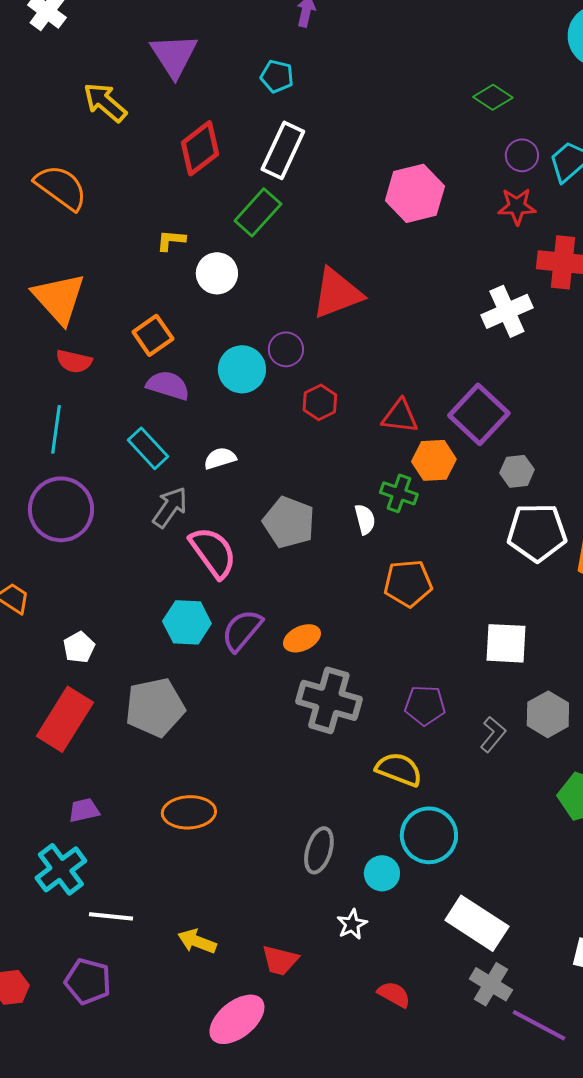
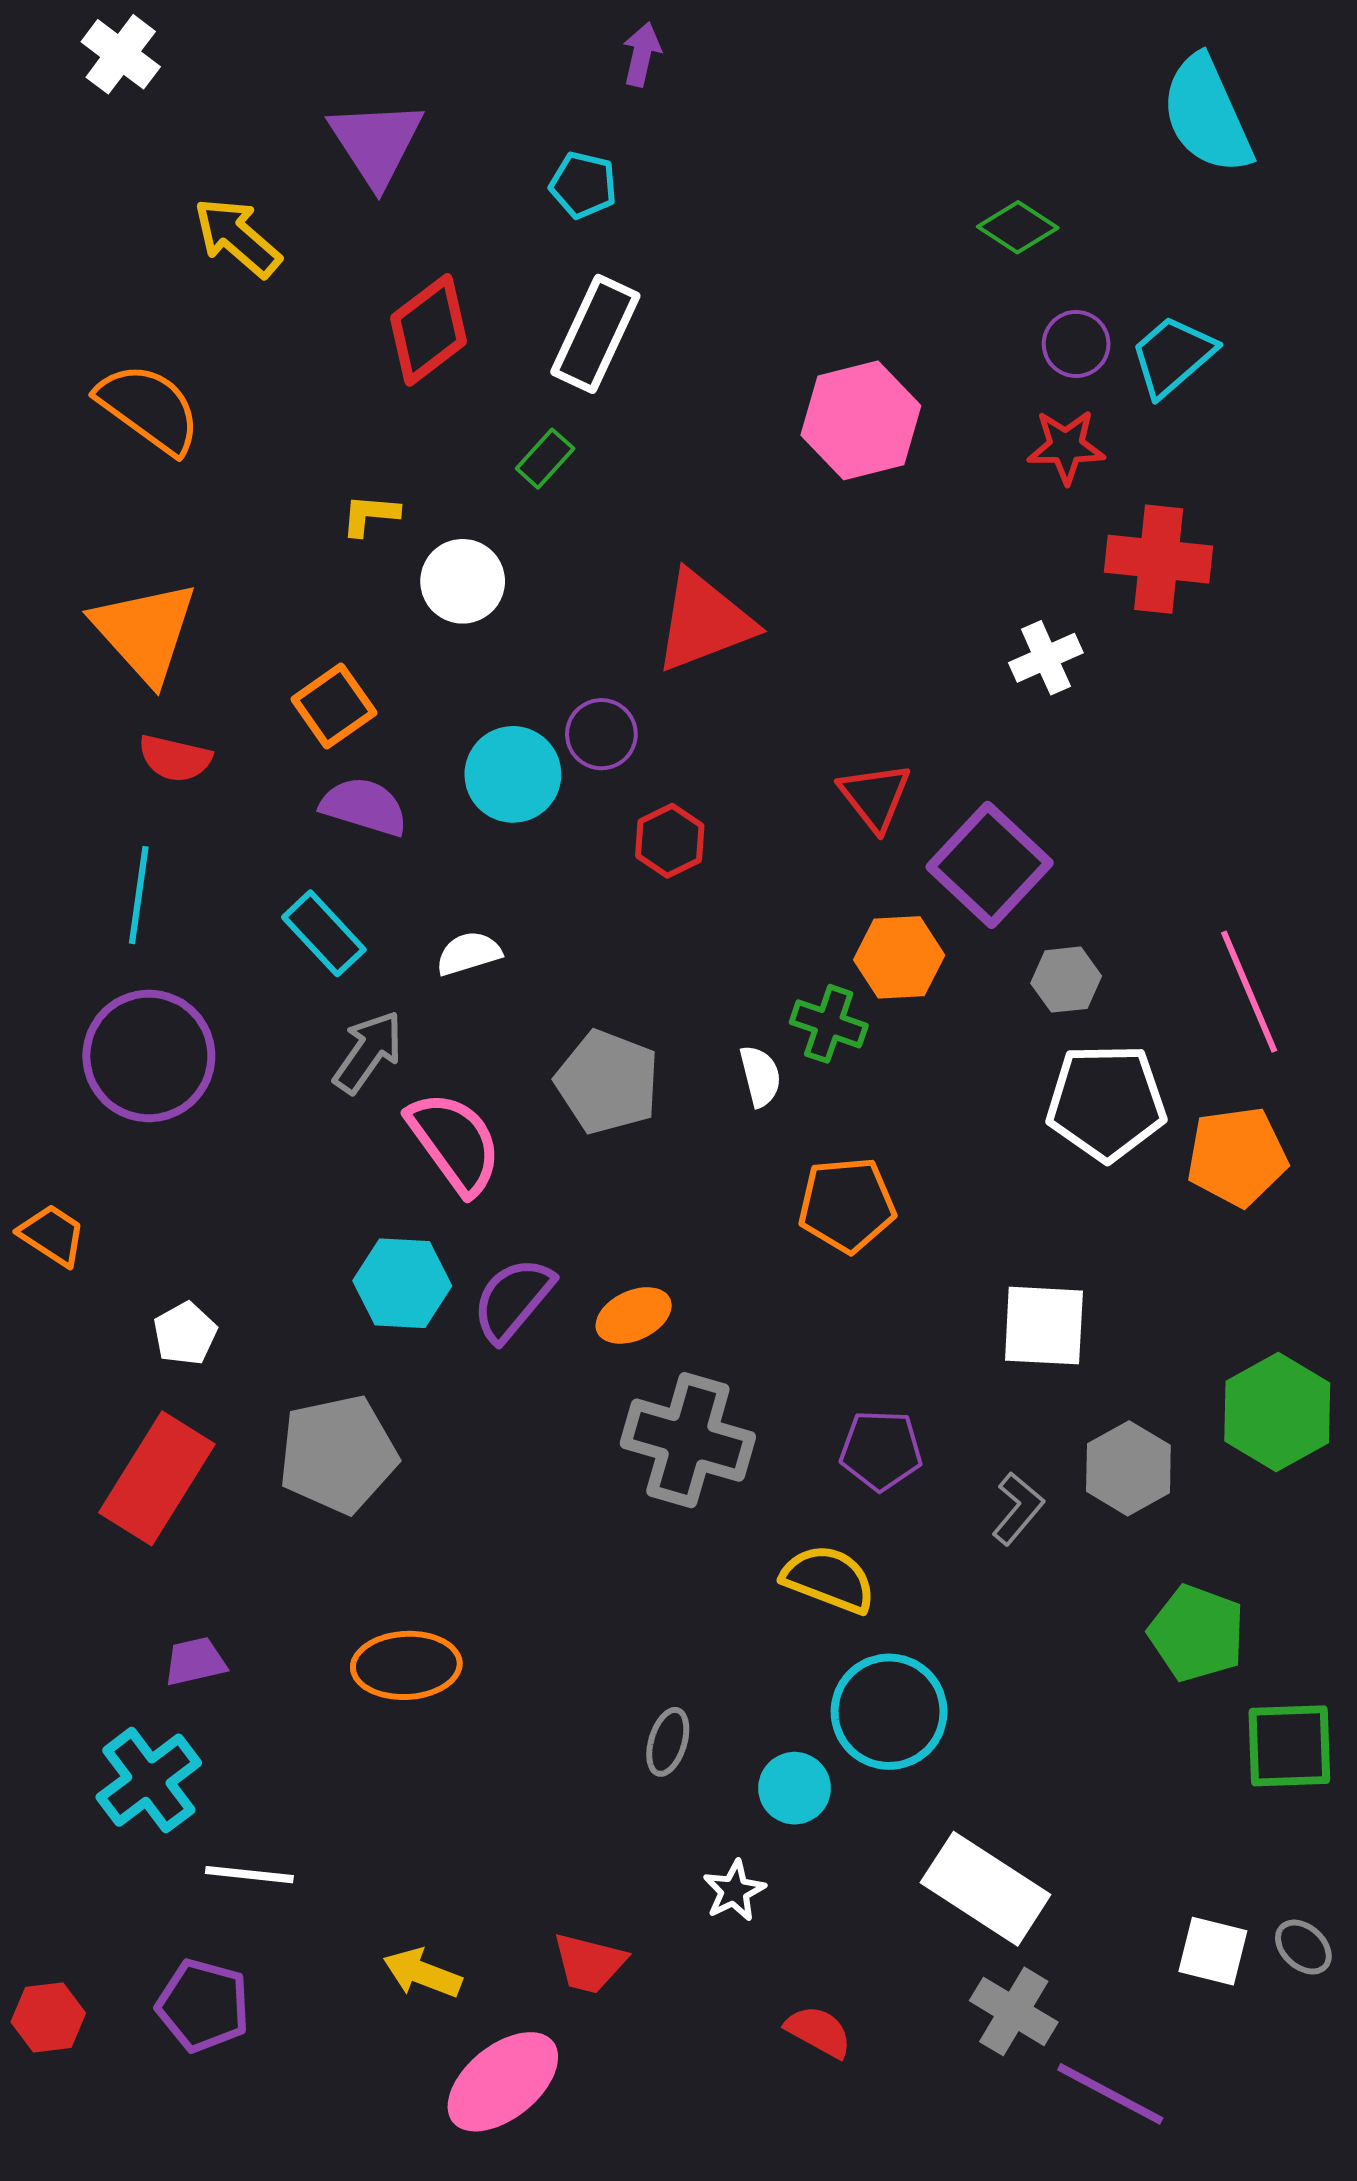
green rectangle: (258, 212) -> (545, 459), size x0.6
white cross: (507, 311) -> (1046, 658), size x0.7
red triangle: (400, 416) -> (875, 797), moved, turned 45
gray ellipse: (319, 850) -> (668, 1742), size x0.7
yellow arrow: (197, 941) -> (422, 1973), moved

